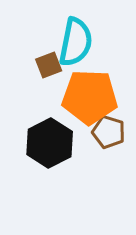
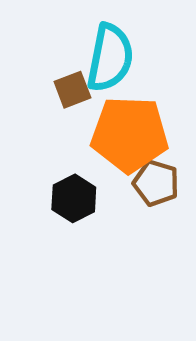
black hexagon: (50, 143) -> (74, 198), size x0.7

